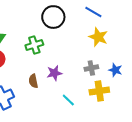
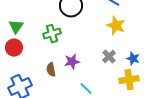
gray cross: (91, 68) -> (109, 57), turned -32
yellow cross: (99, 91) -> (129, 80), moved

